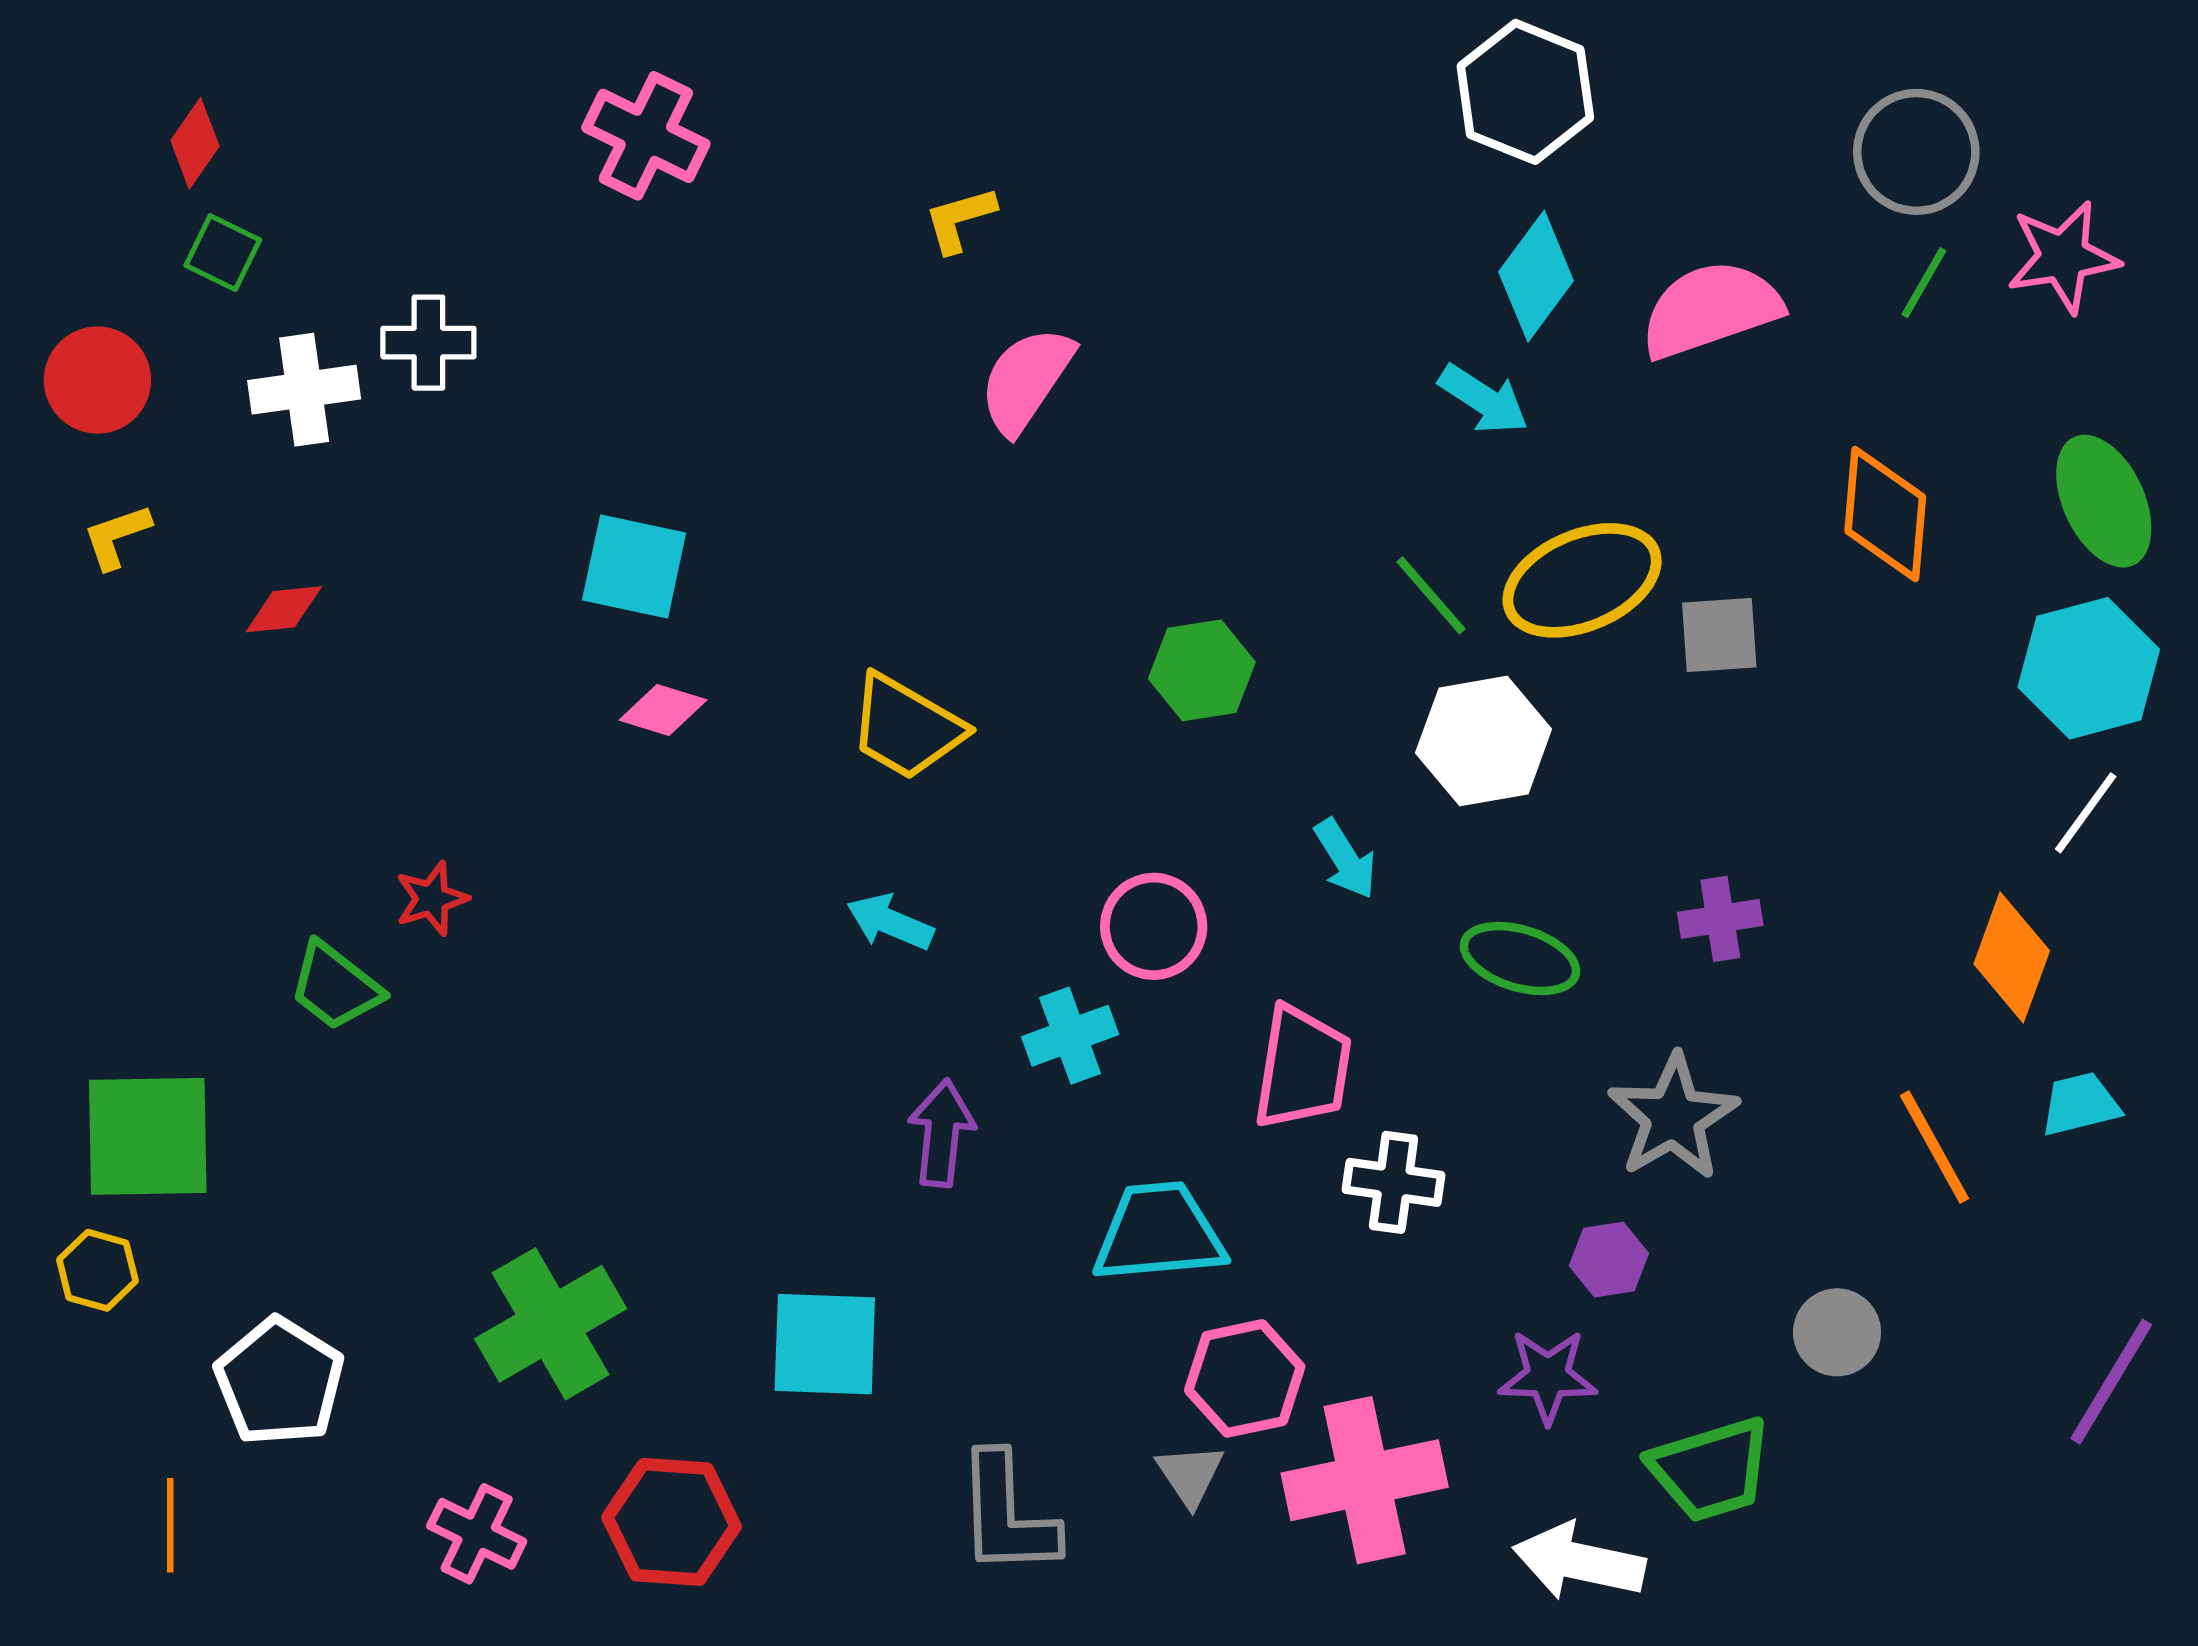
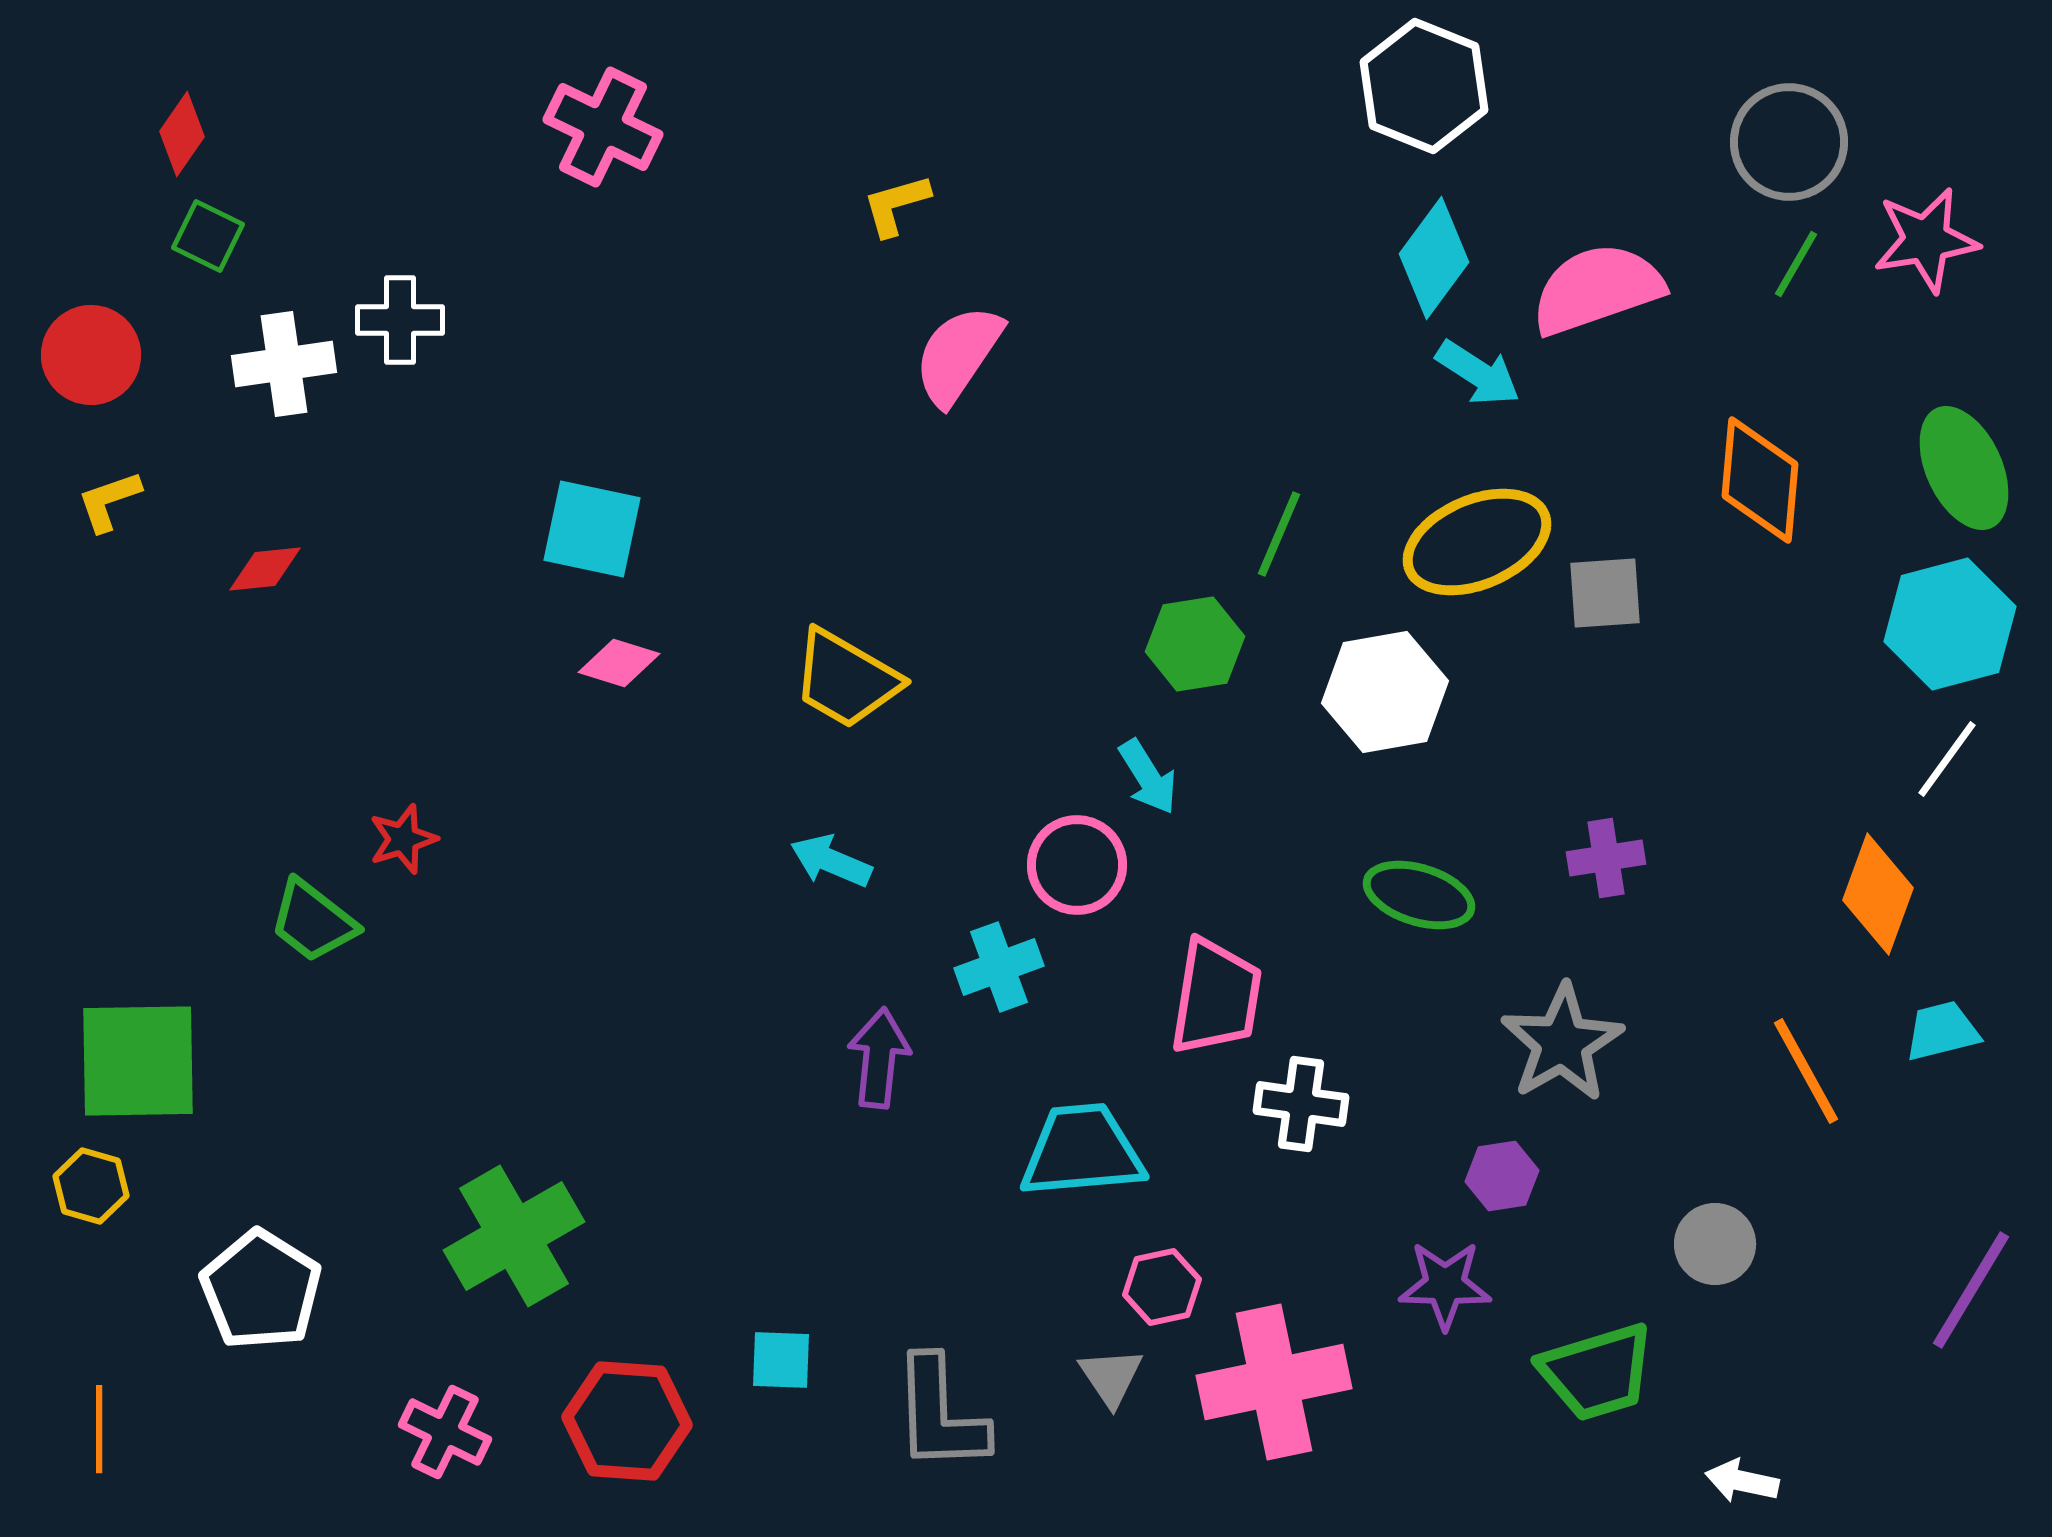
cyan arrow: (1484, 399) -> (1478, 373), moved
green line: (1431, 595) -> (1279, 534), moved, turned 64
green hexagon: (1202, 670) -> (1195, 644), moved
cyan arrow: (1345, 859) -> (1148, 777), moved
cyan square: (825, 1344) -> (781, 1360), moved, size x0.6
pink hexagon: (1245, 1378) -> (1162, 1287), size x0.7
orange line: (170, 1525) -> (99, 1429), moved
white arrow: (1579, 1562) -> (1742, 1481), moved, size x0.6

